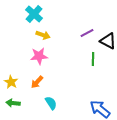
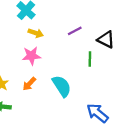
purple line: (87, 33) -> (75, 31), moved
cyan semicircle: (51, 103) -> (62, 86), moved, size x1.5

